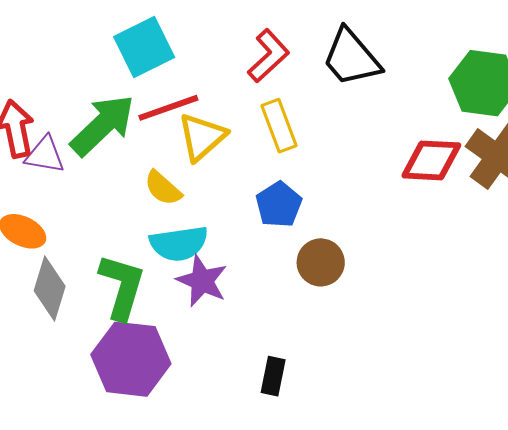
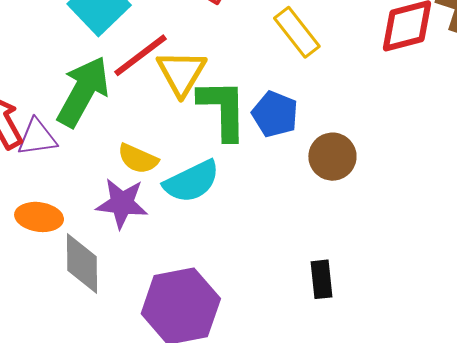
yellow rectangle: (279, 126) -> (297, 32), moved
yellow semicircle: (163, 188) -> (138, 159), moved
purple star: (202, 281) -> (122, 203), moved
green L-shape: (122, 287) -> (223, 109), moved

